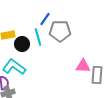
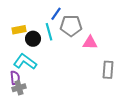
pink triangle: (83, 66) -> (90, 43), moved

